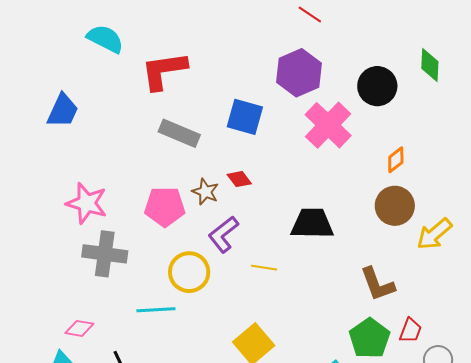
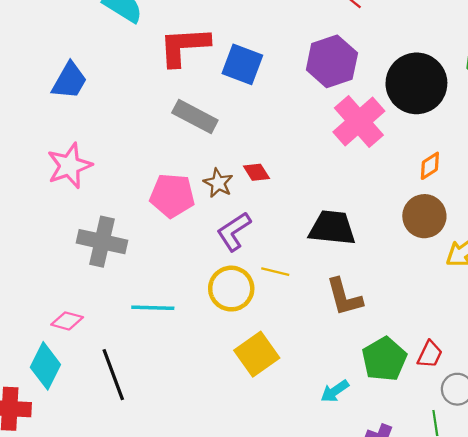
black circle: (377, 86) -> (416, 83), size x1.4
blue square: (245, 117) -> (242, 64), moved
pink star: (87, 203) -> (69, 166), moved, turned 30
yellow circle: (189, 272) -> (231, 289), moved
brown L-shape: (377, 284) -> (344, 297), moved

